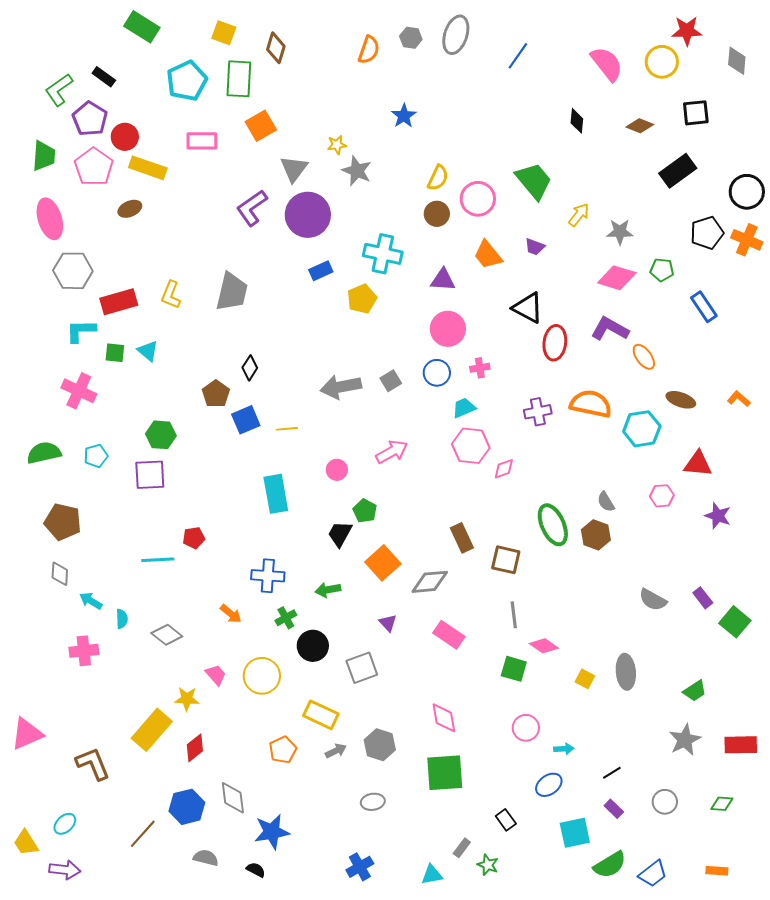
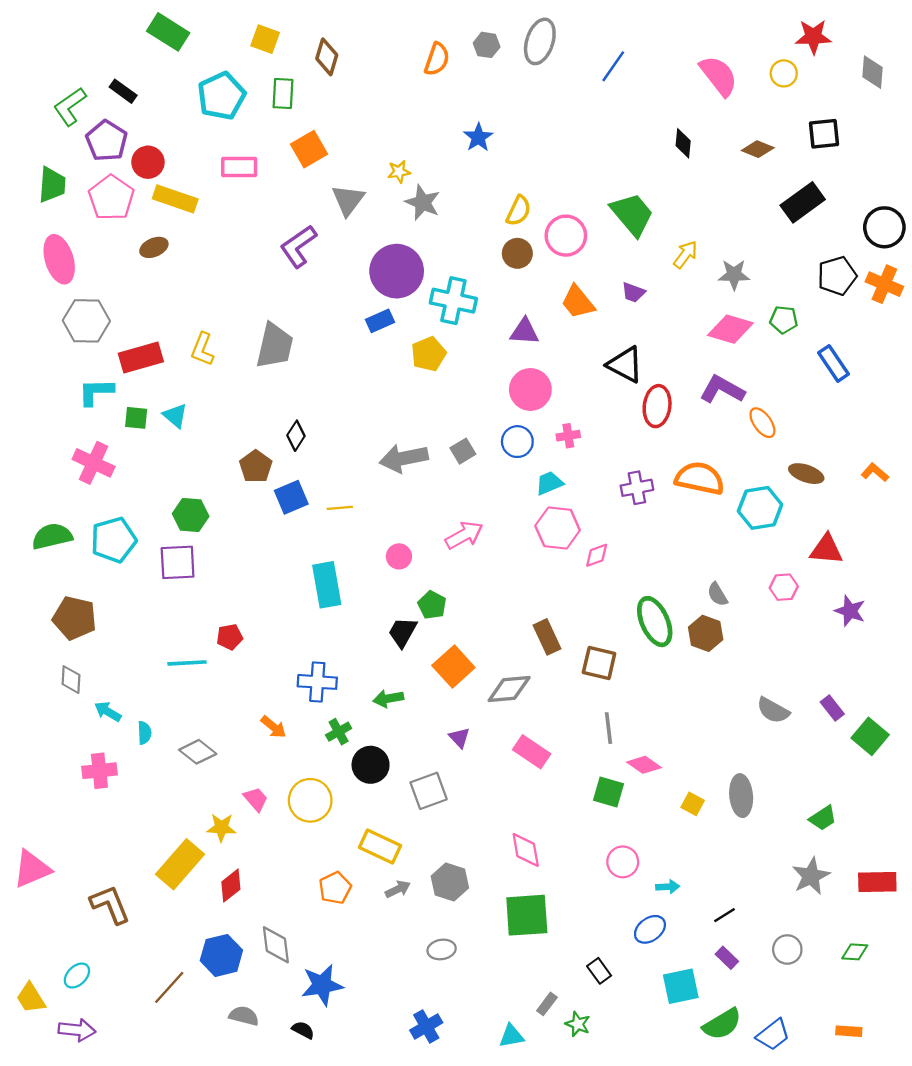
yellow circle: (662, 62) -> (784, 73), size x0.7
green rectangle: (239, 79) -> (283, 94), size x0.7
purple circle: (308, 215) -> (397, 271), moved
cyan pentagon: (96, 456) -> (114, 540), size x1.6

